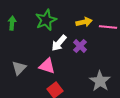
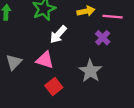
purple cross: (80, 46) -> (103, 38), moved
gray star: (100, 81) -> (90, 71), moved

